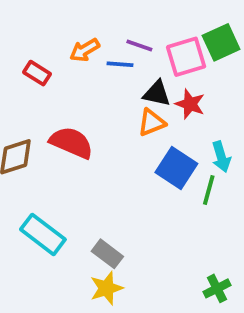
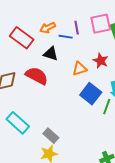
purple line: (139, 45) -> (77, 28), turned 56
pink square: (186, 57) -> (101, 24), moved
red rectangle: (37, 73) -> (22, 38), size x1.6
black triangle: (157, 93) -> (51, 54), moved

